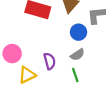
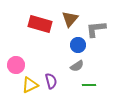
purple semicircle: (50, 61) -> (51, 81), moved
green line: (75, 75) -> (89, 85), moved, turned -72

